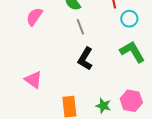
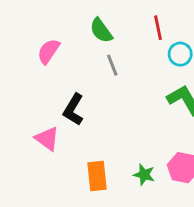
black L-shape: (85, 59) -> (73, 109), moved

